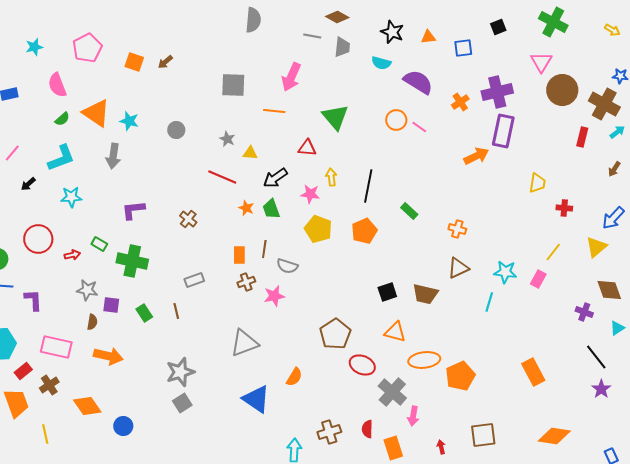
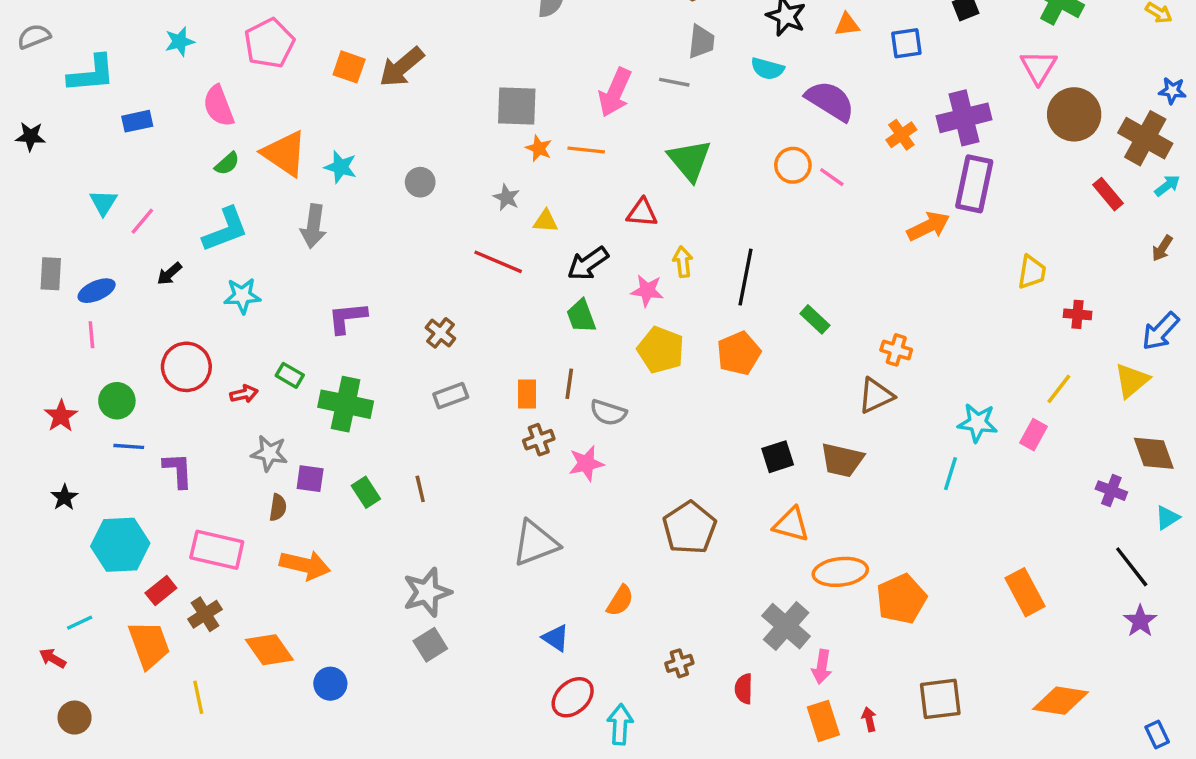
gray line: (312, 36) -> (674, 82), moved
brown arrow: (165, 62) -> (402, 67), size x1.8
red rectangle: (582, 137) -> (1108, 194), turned -54
orange star: (246, 208) -> (539, 148), moved
brown triangle: (458, 268) -> (876, 396), moved
gray rectangle: (194, 280) -> (451, 396), moved
red ellipse: (362, 365) -> (573, 697), moved, turned -65
blue triangle: (256, 399) -> (556, 638), size x0.6
brown cross: (329, 432) -> (679, 663), moved, size x0.7
orange rectangle: (393, 448) -> (823, 721), moved

